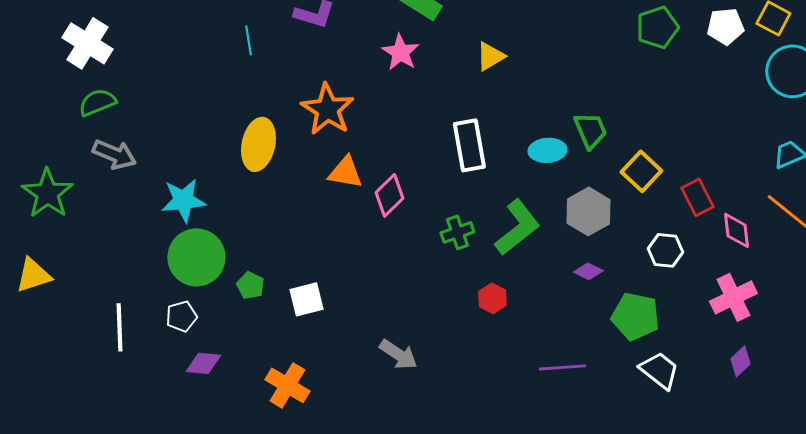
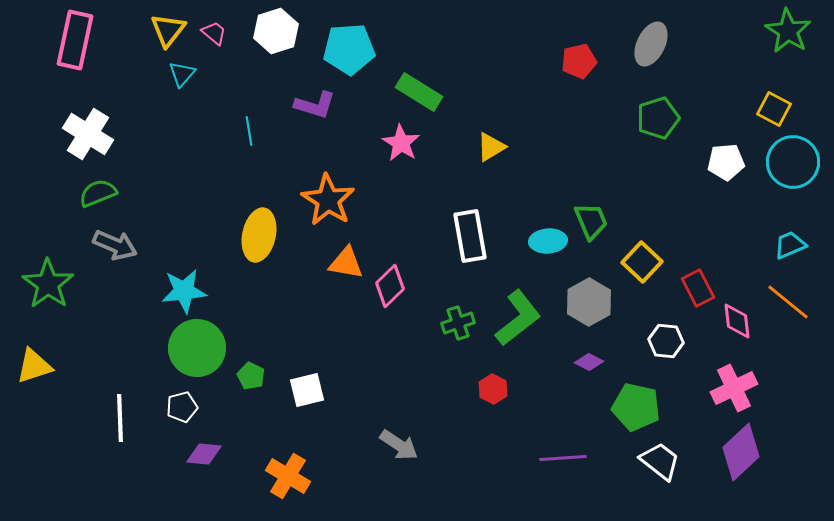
white pentagon: (725, 26) -> (726, 162), moved
purple diamond: (740, 361) -> (741, 452), size x1.8

